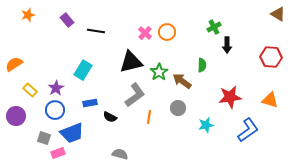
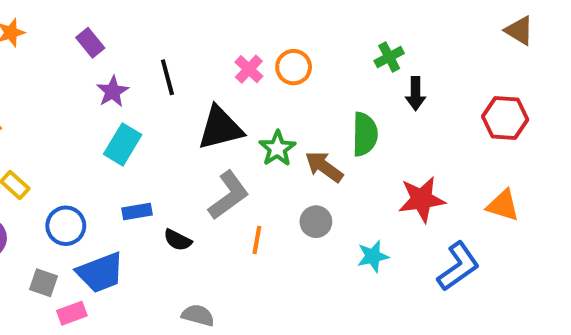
black line: (96, 31) -> (167, 77), moved, turned 66
green semicircle: (202, 65) -> (365, 134), size x1.5
purple star: (56, 88) -> (113, 92), moved

